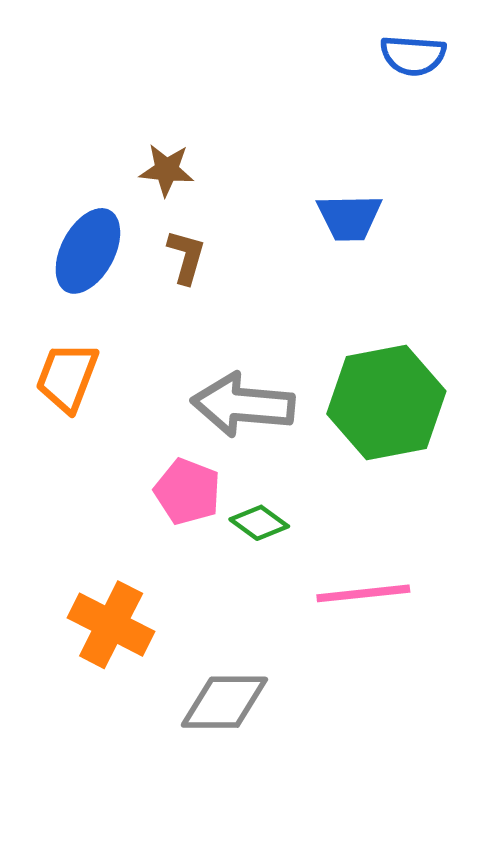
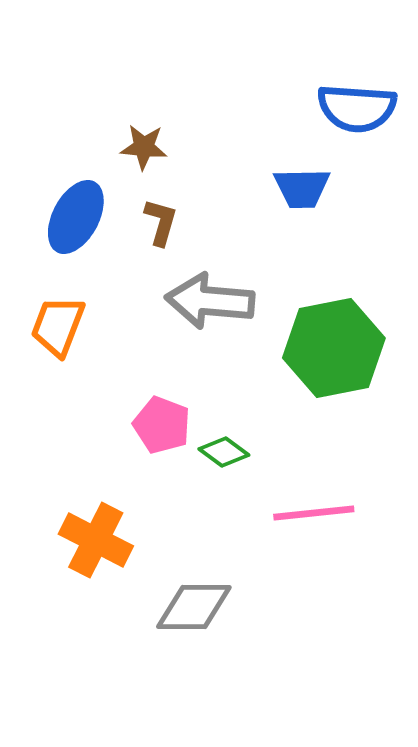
blue semicircle: (413, 55) -> (357, 108), moved, size x1.4
gray arrow: (243, 405) -> (210, 301), moved

